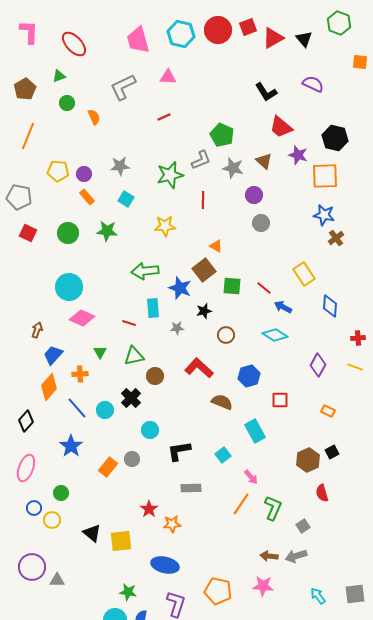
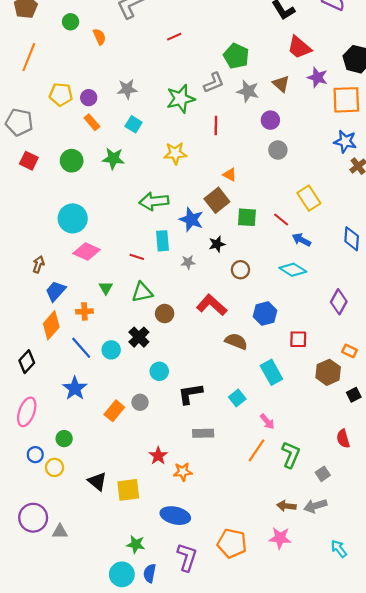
yellow rectangle: (304, 274) -> (309, 198), moved
brown hexagon: (308, 460) -> (328, 372), moved

